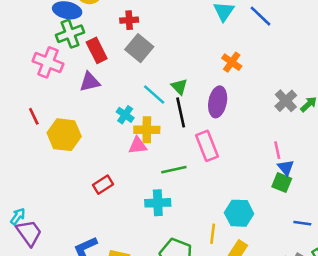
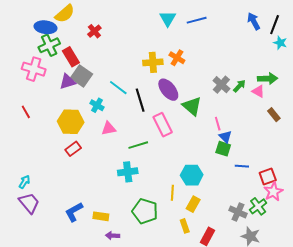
blue line: (261, 16) -> (197, 20), turned -54
red cross: (129, 20) -> (94, 31), turned -32
gray square: (139, 48) -> (82, 76), moved
green triangle: (179, 87) -> (192, 106), moved, size x1.5
purple ellipse: (218, 102) -> (168, 90), turned -45
yellow cross: (147, 130) -> (153, 62), moved
yellow hexagon: (64, 135) -> (71, 122), moved
red rectangle: (103, 185) -> (73, 149), moved
cyan arrow: (18, 216) -> (25, 182), moved
blue line: (302, 223) -> (242, 166), moved

